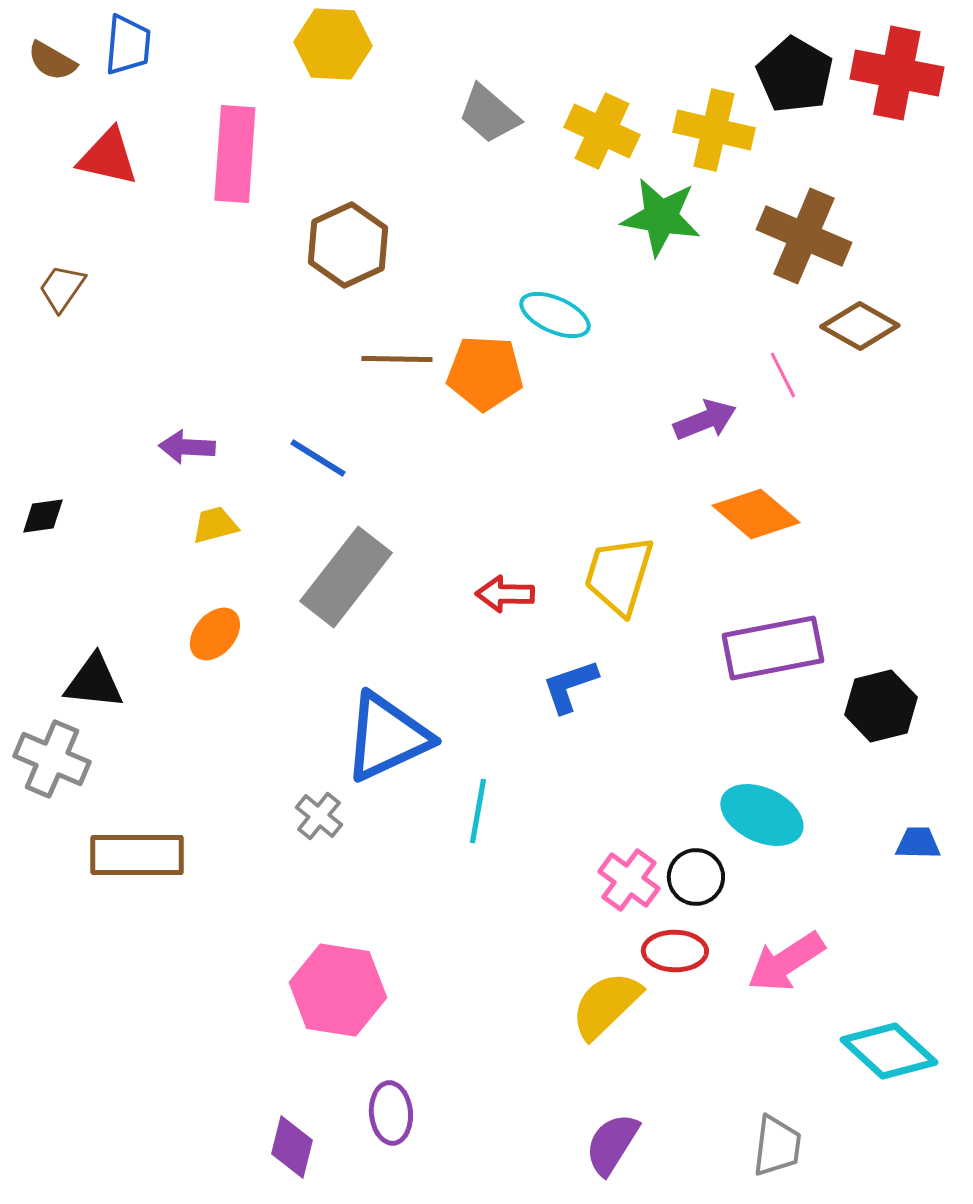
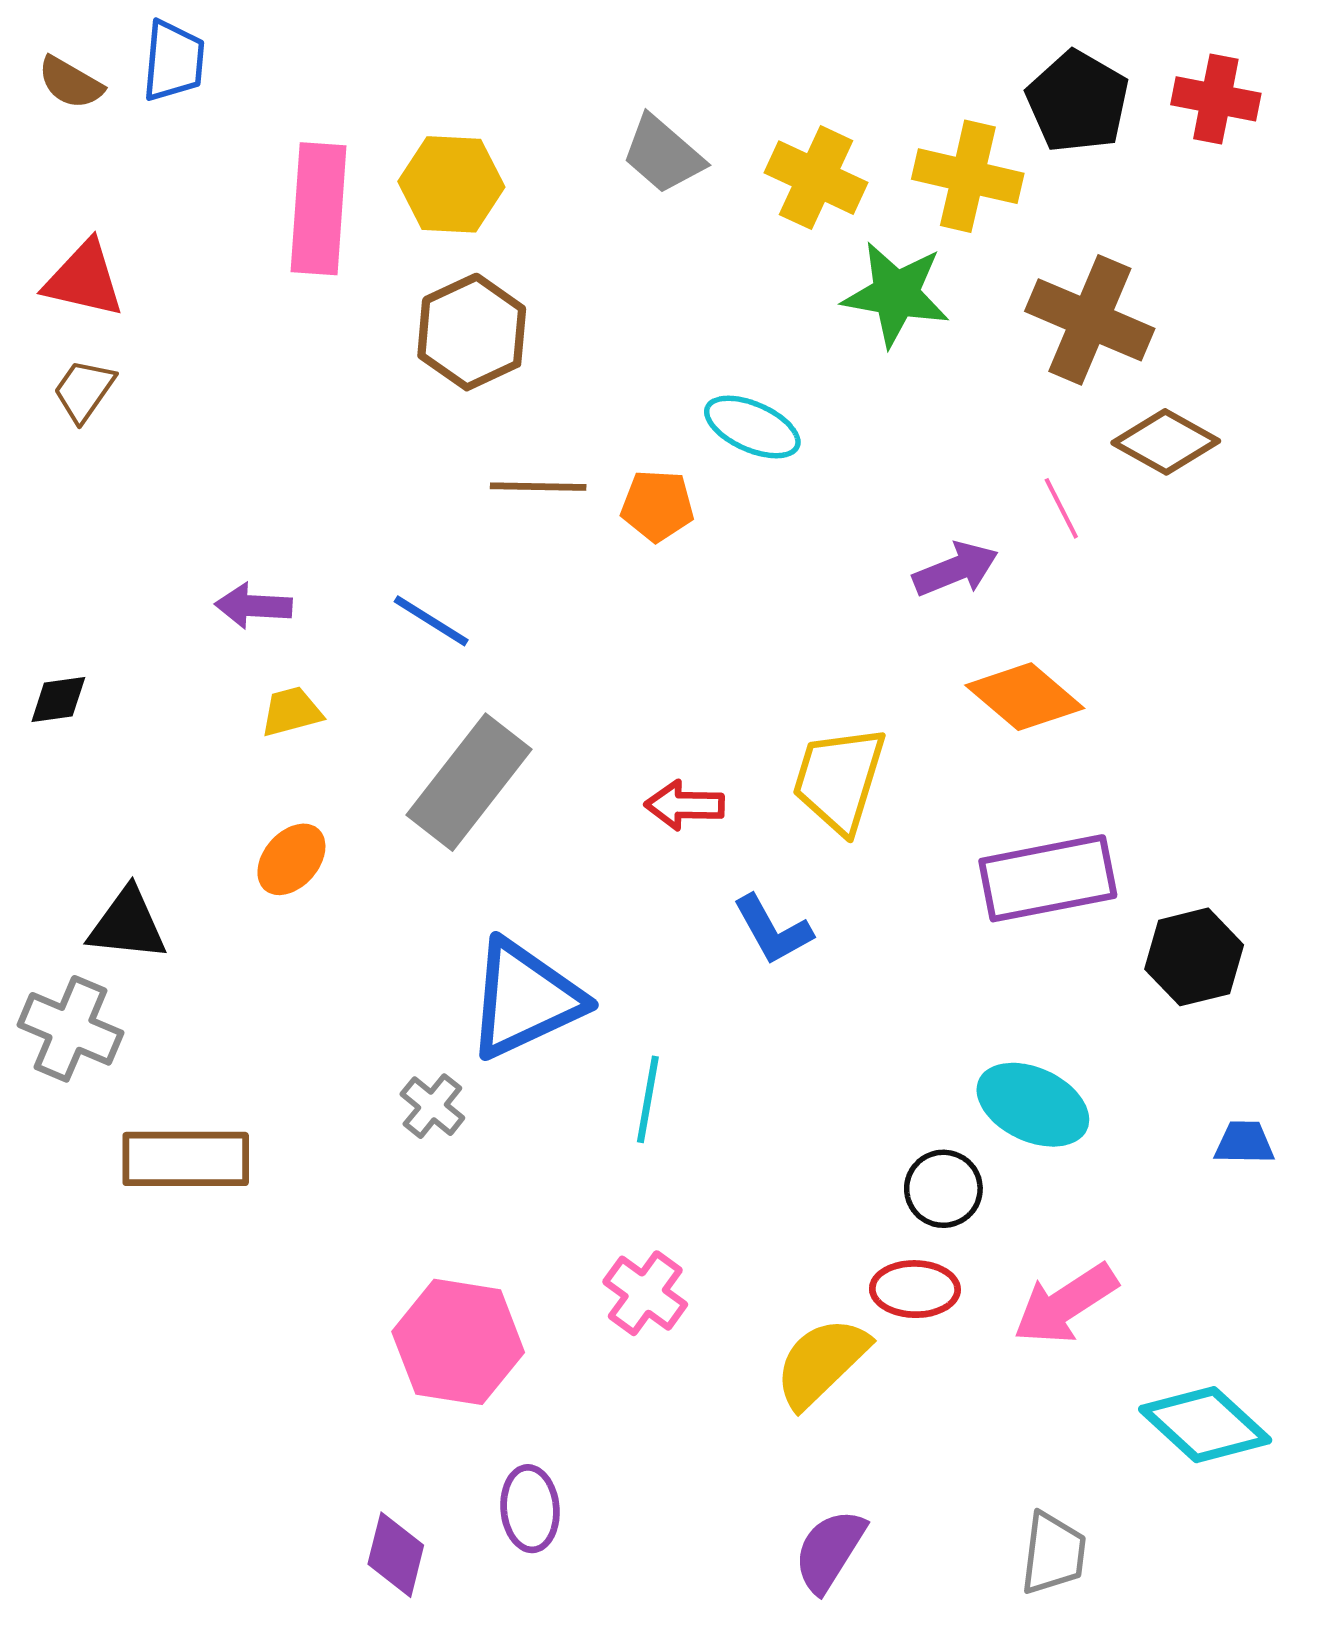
yellow hexagon: (333, 44) -> (451, 184), moved
red cross: (897, 73) -> (1216, 99), size x0.7
red triangle: (108, 157) -> (84, 279), moved
orange pentagon: (485, 373) -> (657, 506), size x0.7
blue L-shape: (570, 686) -> (773, 930), turned -100
pink cross: (629, 880) -> (645, 1293), moved

